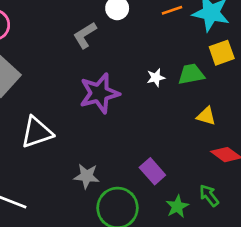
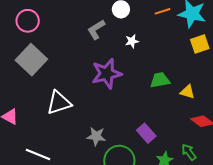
green trapezoid: (191, 74) -> (160, 80), moved
white star: (156, 78) -> (132, 41), moved

